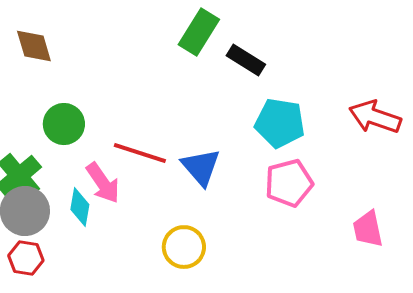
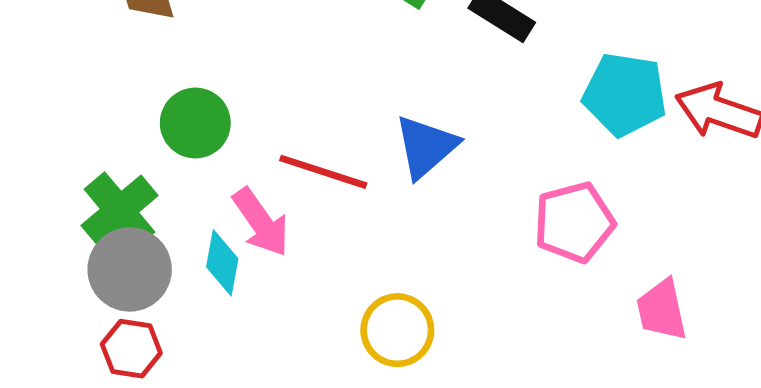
cyan pentagon: (280, 123) -> (625, 94), moved
blue triangle: (201, 167) -> (426, 147), moved, turned 30
pink trapezoid: (368, 229) -> (662, 310), moved

